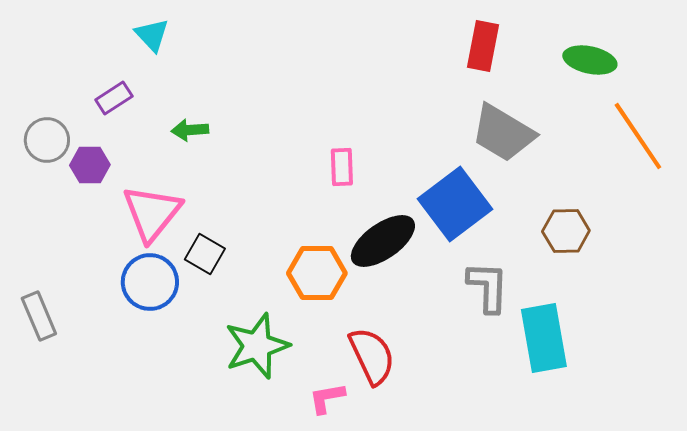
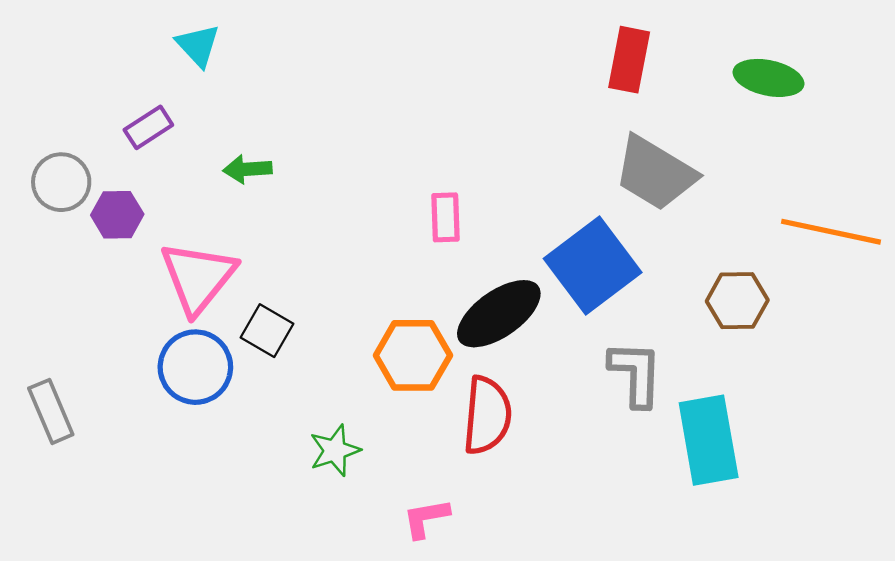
orange line: (638, 136) -> (831, 232), moved, turned -44
green star: (257, 346) -> (335, 450), size x0.6
red semicircle: (372, 356) -> (487, 415), moved, turned 30

